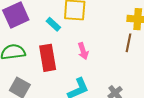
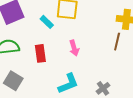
red rectangle: (48, 58) -> (40, 53), size x0.7

